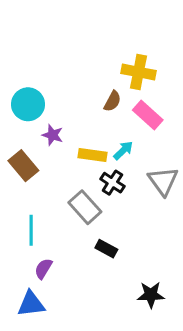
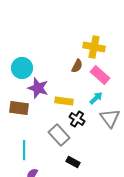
purple star: (53, 135) -> (38, 88), size x1.5
cyan arrow: (123, 150) -> (96, 98), moved
brown rectangle: (23, 166) -> (19, 108), turned -42

